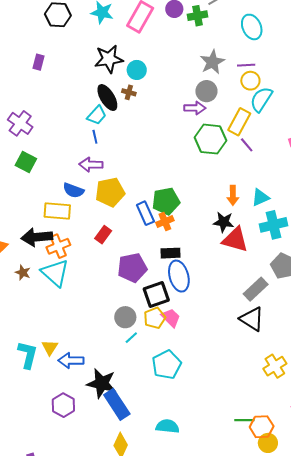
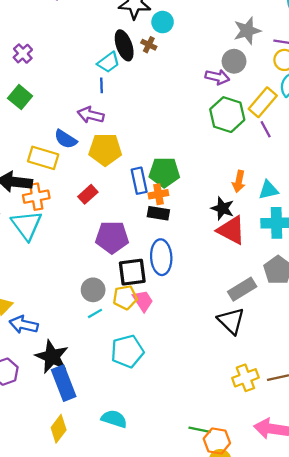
purple cross: (20, 123) -> (23, 54), size x0.7
black rectangle: (170, 253) -> (158, 213), moved

